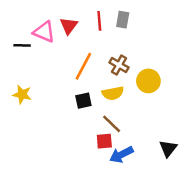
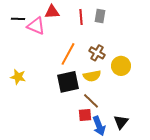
red triangle: (69, 26) -> (52, 12), moved, turned 49
black line: (22, 45) -> (18, 19), moved
black square: (83, 101) -> (68, 82), size x1.6
black triangle: (168, 148) -> (121, 122), moved
blue arrow: (121, 155) -> (99, 126), turned -84

